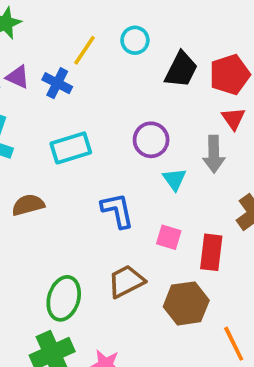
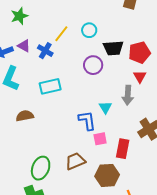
black trapezoid: (181, 70) -> (113, 48), turned 55
purple circle: (151, 140) -> (93, 65), moved
blue L-shape: (117, 210) -> (87, 120), moved
pink square: (169, 237) -> (100, 139), turned -32

